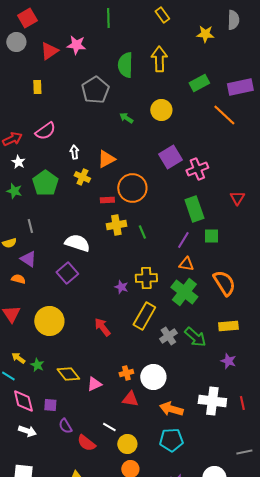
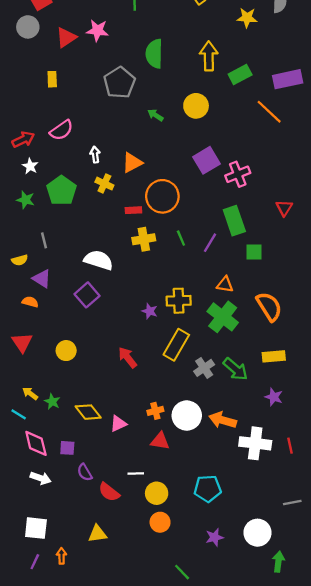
yellow arrow: (159, 59) -> (209, 56), moved
green line: (142, 232) -> (181, 238), moved
purple line: (183, 240) -> (210, 243), moved
yellow circle: (49, 321) -> (66, 351), size x0.6
orange arrow: (171, 409) -> (223, 420), moved
white line: (109, 427) -> (136, 473), turned -32

